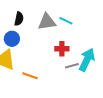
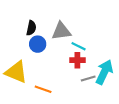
cyan line: (66, 21) -> (79, 46), moved
blue circle: (12, 39) -> (38, 44), moved

